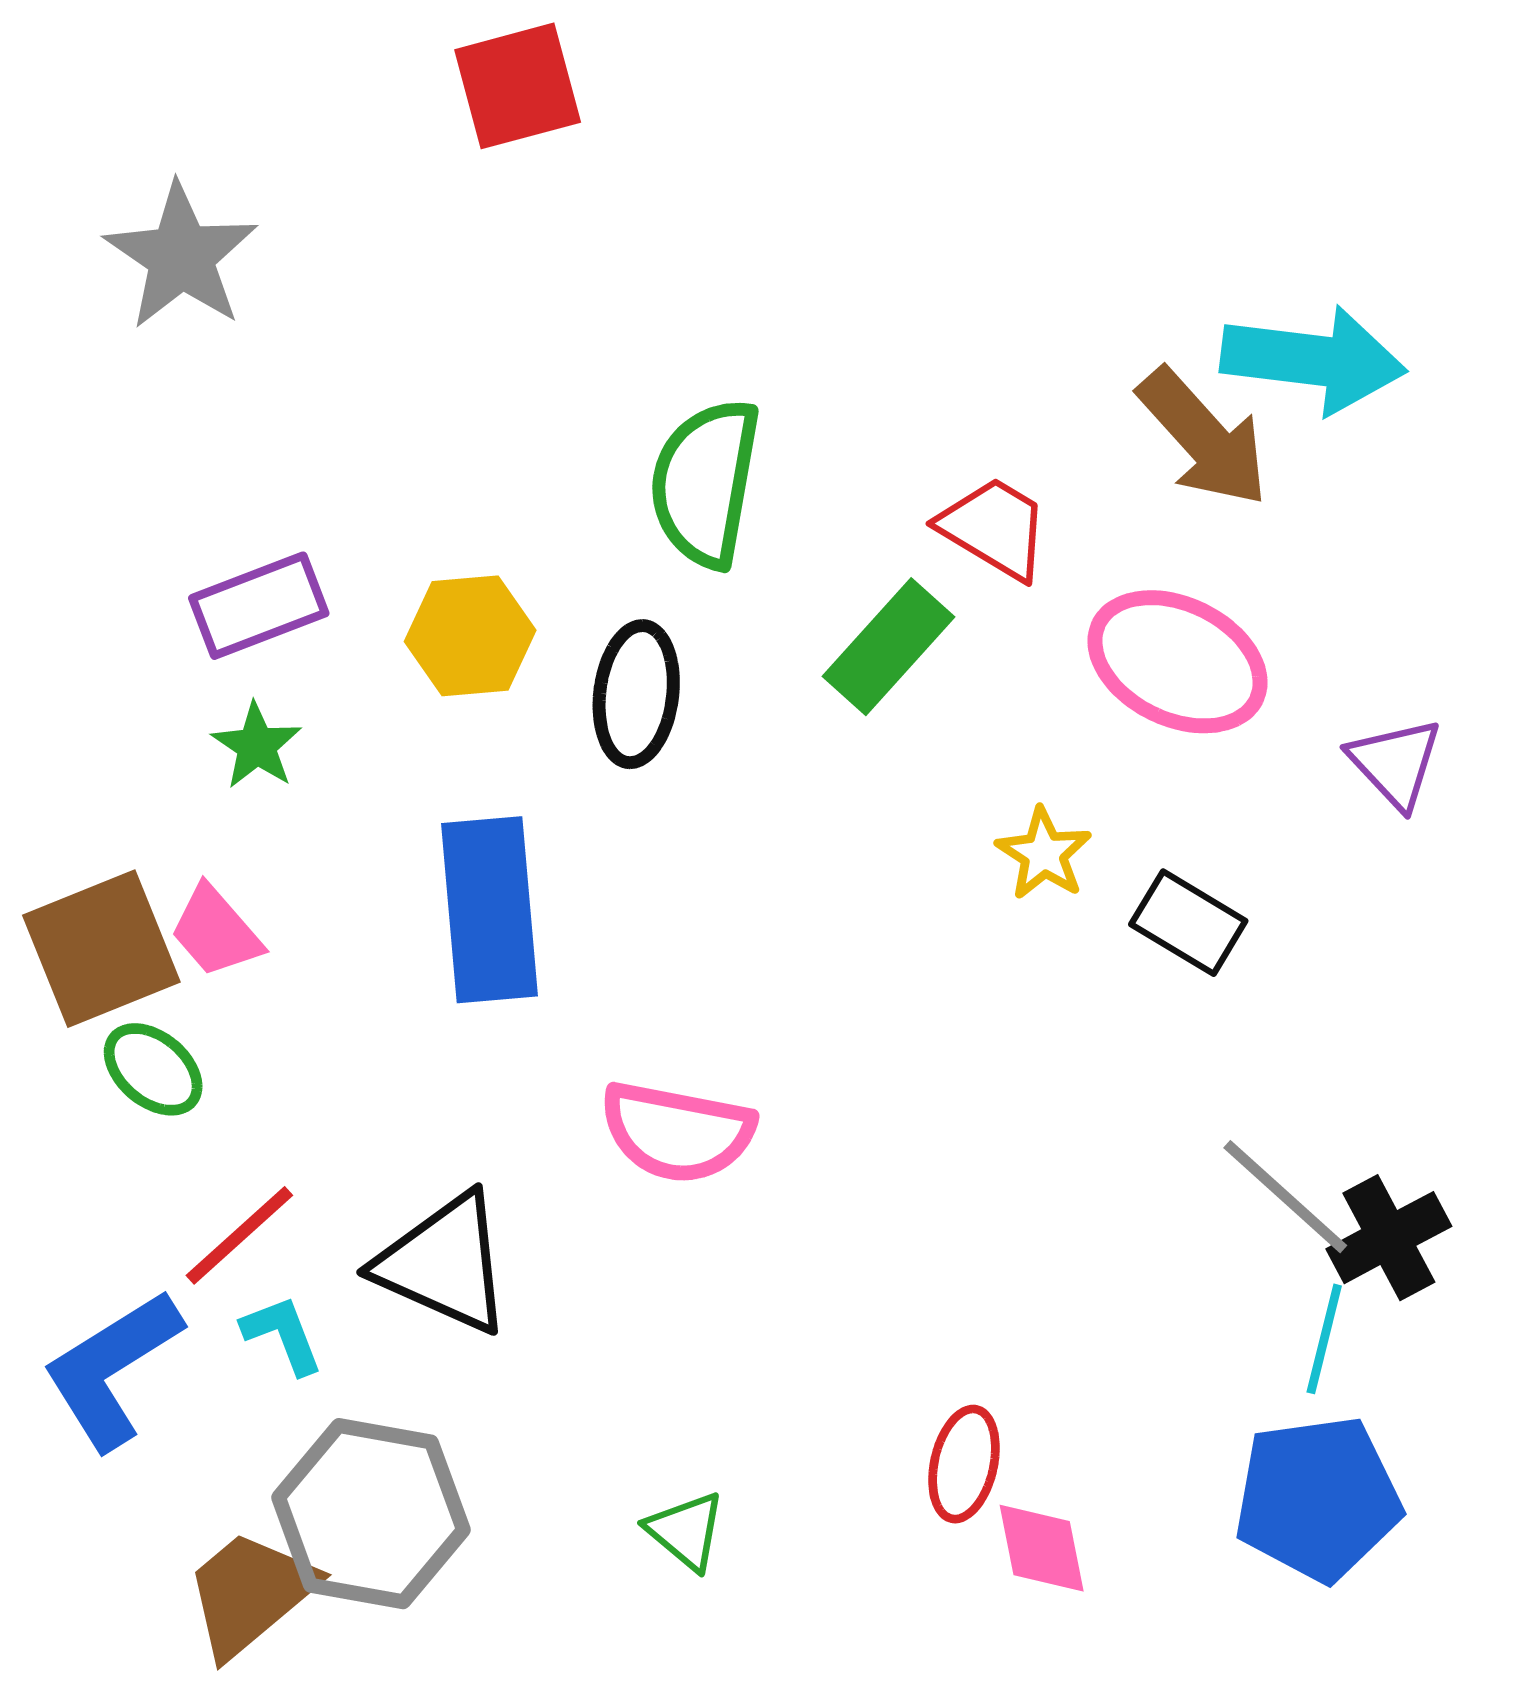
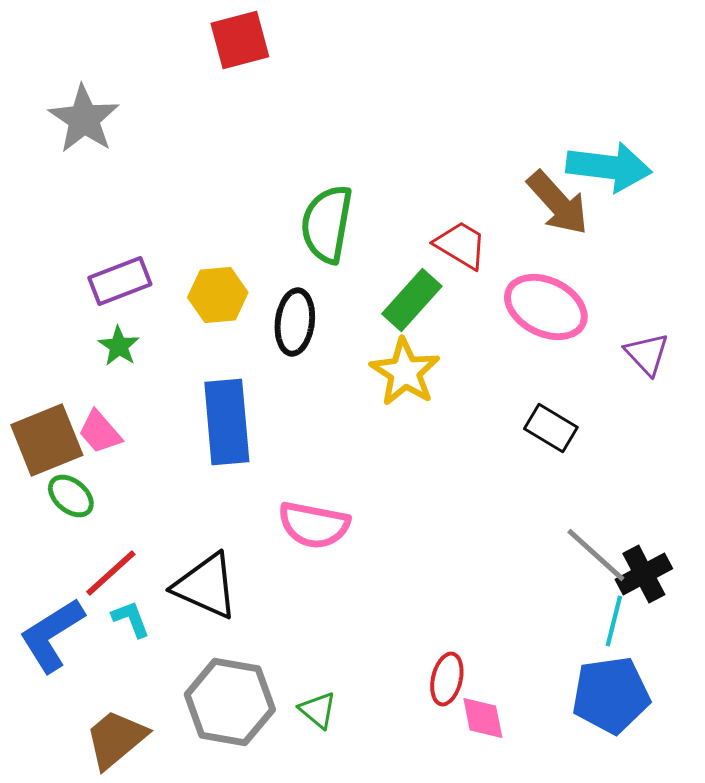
yellow star: (1044, 854) -> (405, 372), moved, size x1.6
gray hexagon: (371, 1514) -> (230, 702), moved

